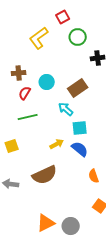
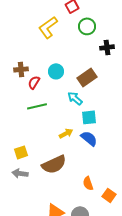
brown cross: (19, 73) -> (21, 69), moved
yellow square: (12, 146) -> (21, 152), moved
orange semicircle: (94, 176) -> (88, 183), moved

